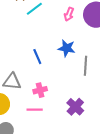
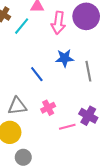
pink arrow: (69, 14) -> (58, 23), size x1.5
pink line: (35, 110) -> (67, 127), moved

